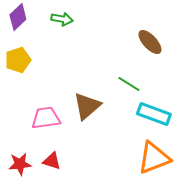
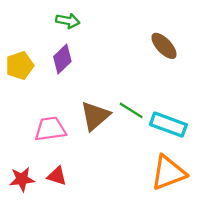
purple diamond: (18, 17) -> (62, 59), moved
green line: (129, 84) -> (131, 110), moved

